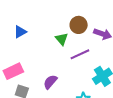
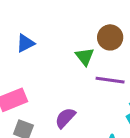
purple line: (80, 54) -> (110, 80), turned 30

